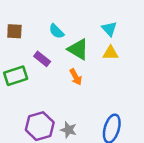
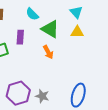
purple rectangle: (42, 59) -> (20, 37), turned 56

